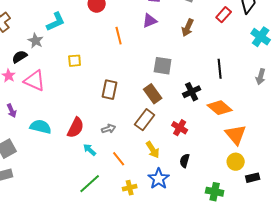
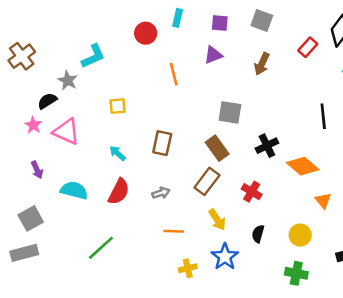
black line: (220, 69) -> (323, 116), moved
orange triangle: (236, 135) -> (323, 201), size x0.6
cyan arrow: (90, 150) -> (118, 153), moved
orange line: (119, 159) -> (174, 231), turned -49
yellow circle: (236, 162) -> (300, 235), moved
green line: (90, 184) -> (101, 248), moved

